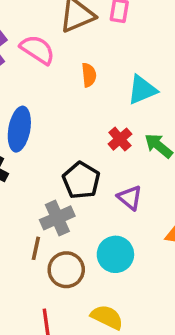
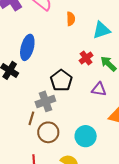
purple triangle: (130, 198) -> (99, 89), moved, turned -35
cyan circle: (115, 254) -> (86, 136), moved

